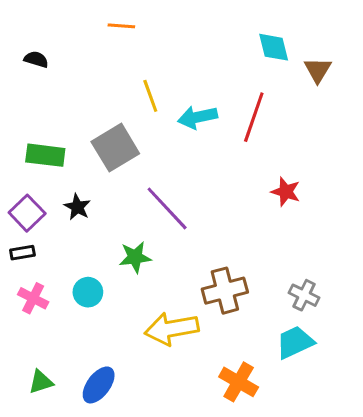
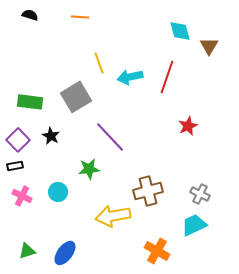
black semicircle: (36, 59) -> (30, 15), moved
red star: (286, 192) -> (188, 126), turned 30

